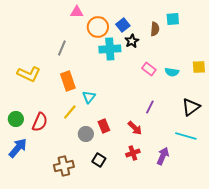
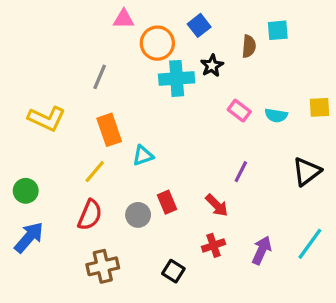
blue square: (123, 25) -> (199, 25), moved
cyan triangle: (89, 97) -> (143, 156), turned 32
yellow line: (70, 112) -> (95, 172), moved
red semicircle: (40, 122) -> (90, 215), moved
cyan line: (186, 136) -> (310, 244), moved, turned -70
black square: (99, 160) -> (173, 271), moved

